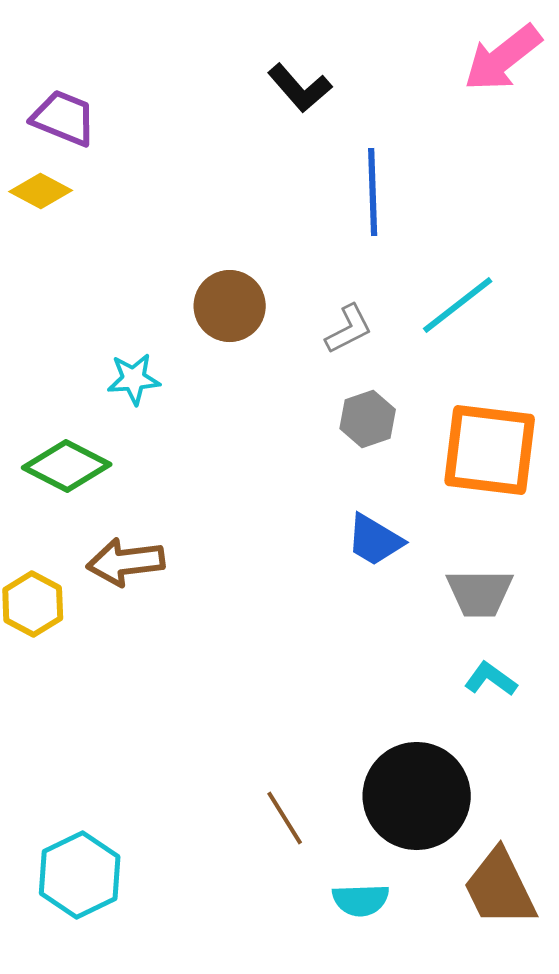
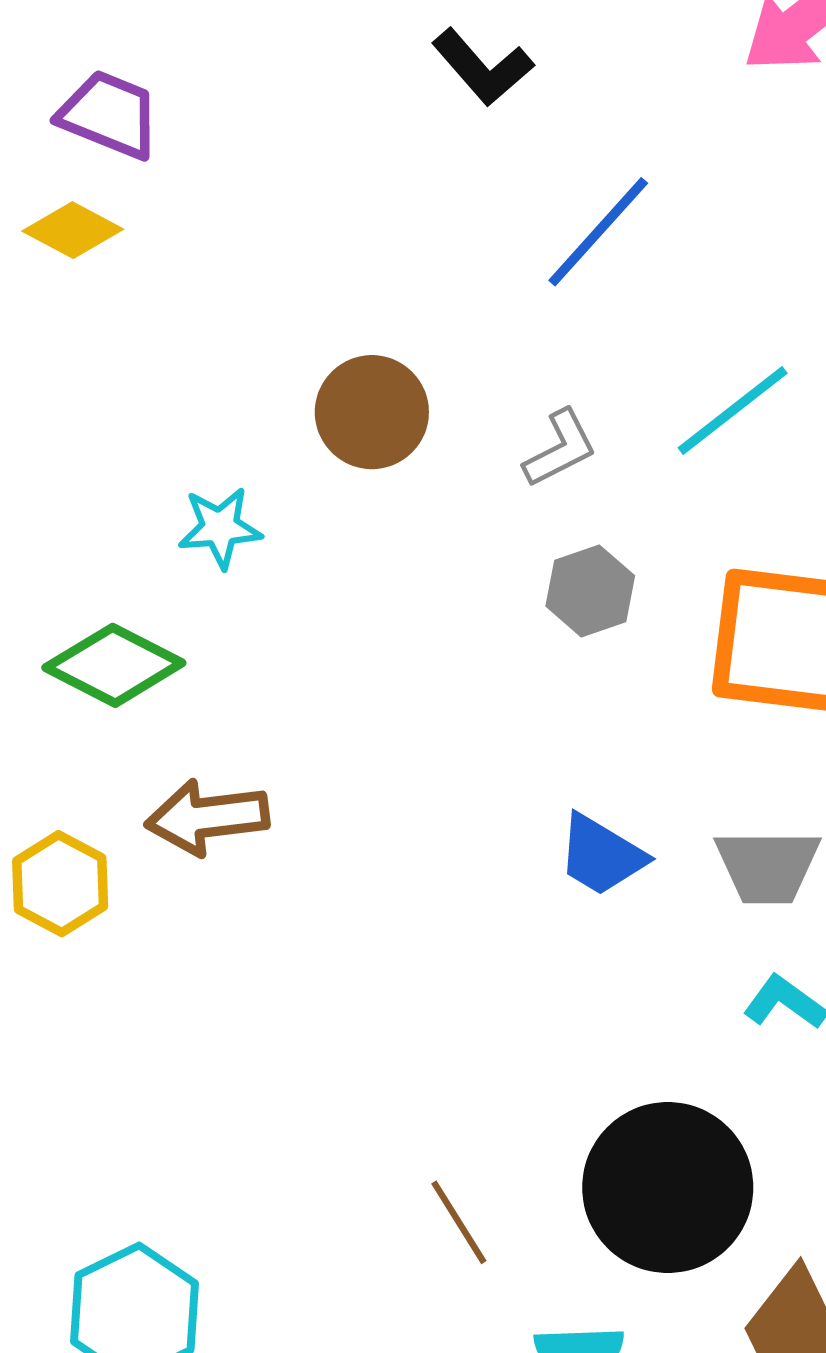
blue line: (373, 192) -> (598, 232), turned 44
blue trapezoid: (375, 540) -> (601, 855), moved

